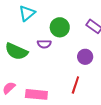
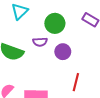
purple circle: (85, 57) -> (63, 52), moved

